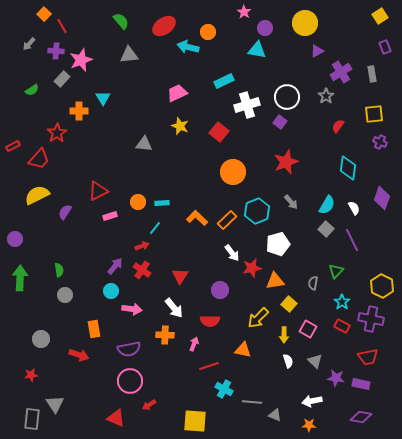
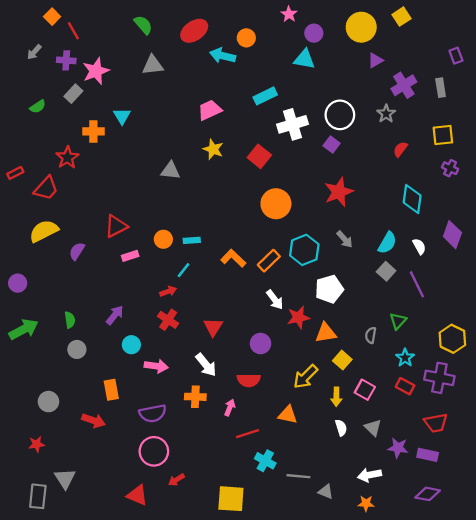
yellow square: (380, 16) -> (401, 17), moved
purple arrow: (115, 266) -> (115, 315), moved
green arrow: (20, 278) -> (24, 329), turned 60

